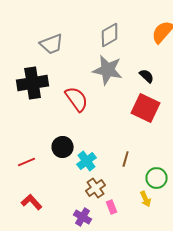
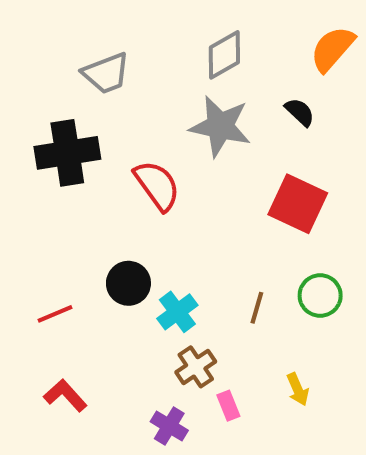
black semicircle: (147, 76) -> (300, 112), moved
green circle: (157, 178) -> (320, 296), moved

